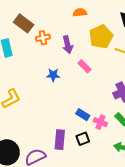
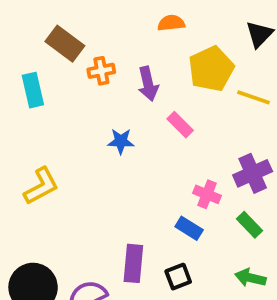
blue rectangle: (83, 115) -> (189, 228), moved
pink cross: (100, 122) -> (207, 194), moved
black square: (83, 139) -> (178, 277), moved

